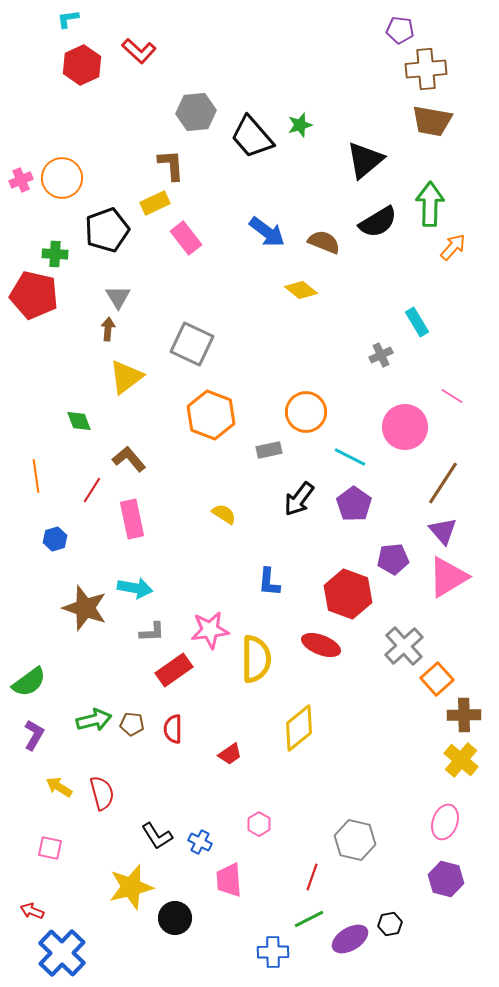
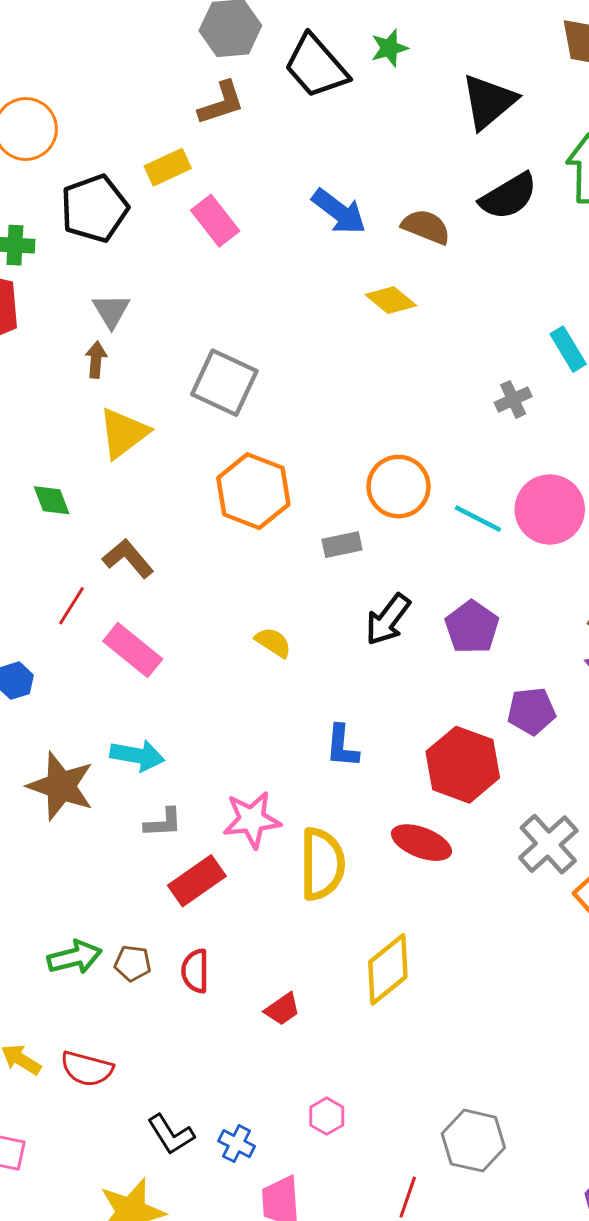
brown L-shape: (171, 165) -> (221, 103), moved, turned 76
cyan line: (350, 457) -> (478, 519), moved
pink rectangle: (132, 519) -> (133, 650), turned -39
red semicircle: (102, 793) -> (87, 1069), turned 120

